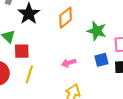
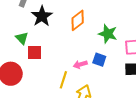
blue square: (101, 60) -> (99, 60), moved, turned 32
yellow line: (29, 74) -> (63, 80), moved

